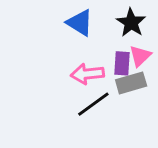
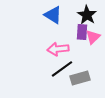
purple rectangle: (122, 63) -> (82, 32), moved
gray rectangle: (131, 83) -> (80, 78), moved

